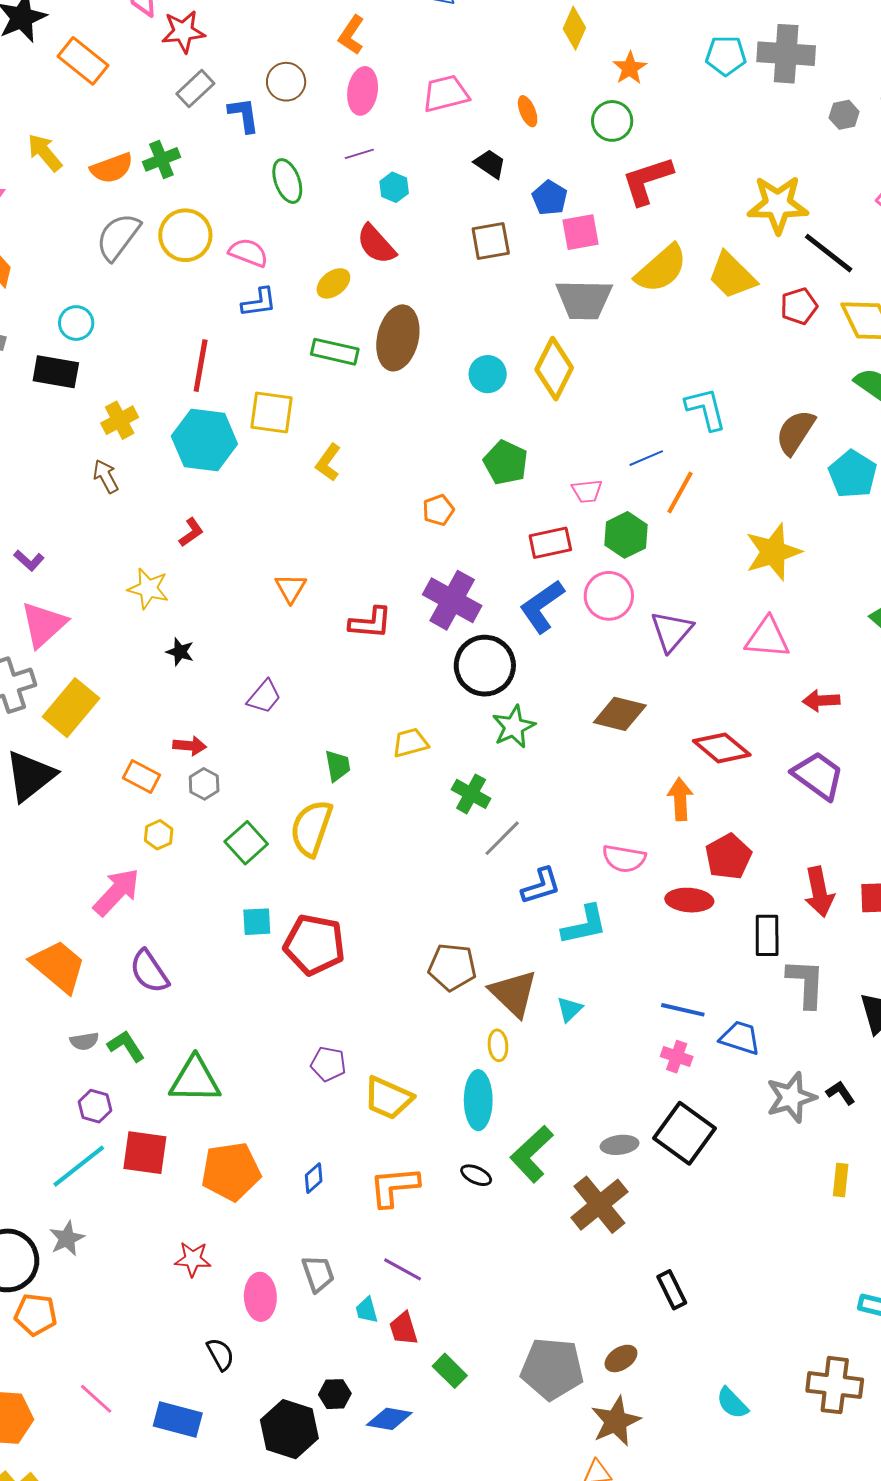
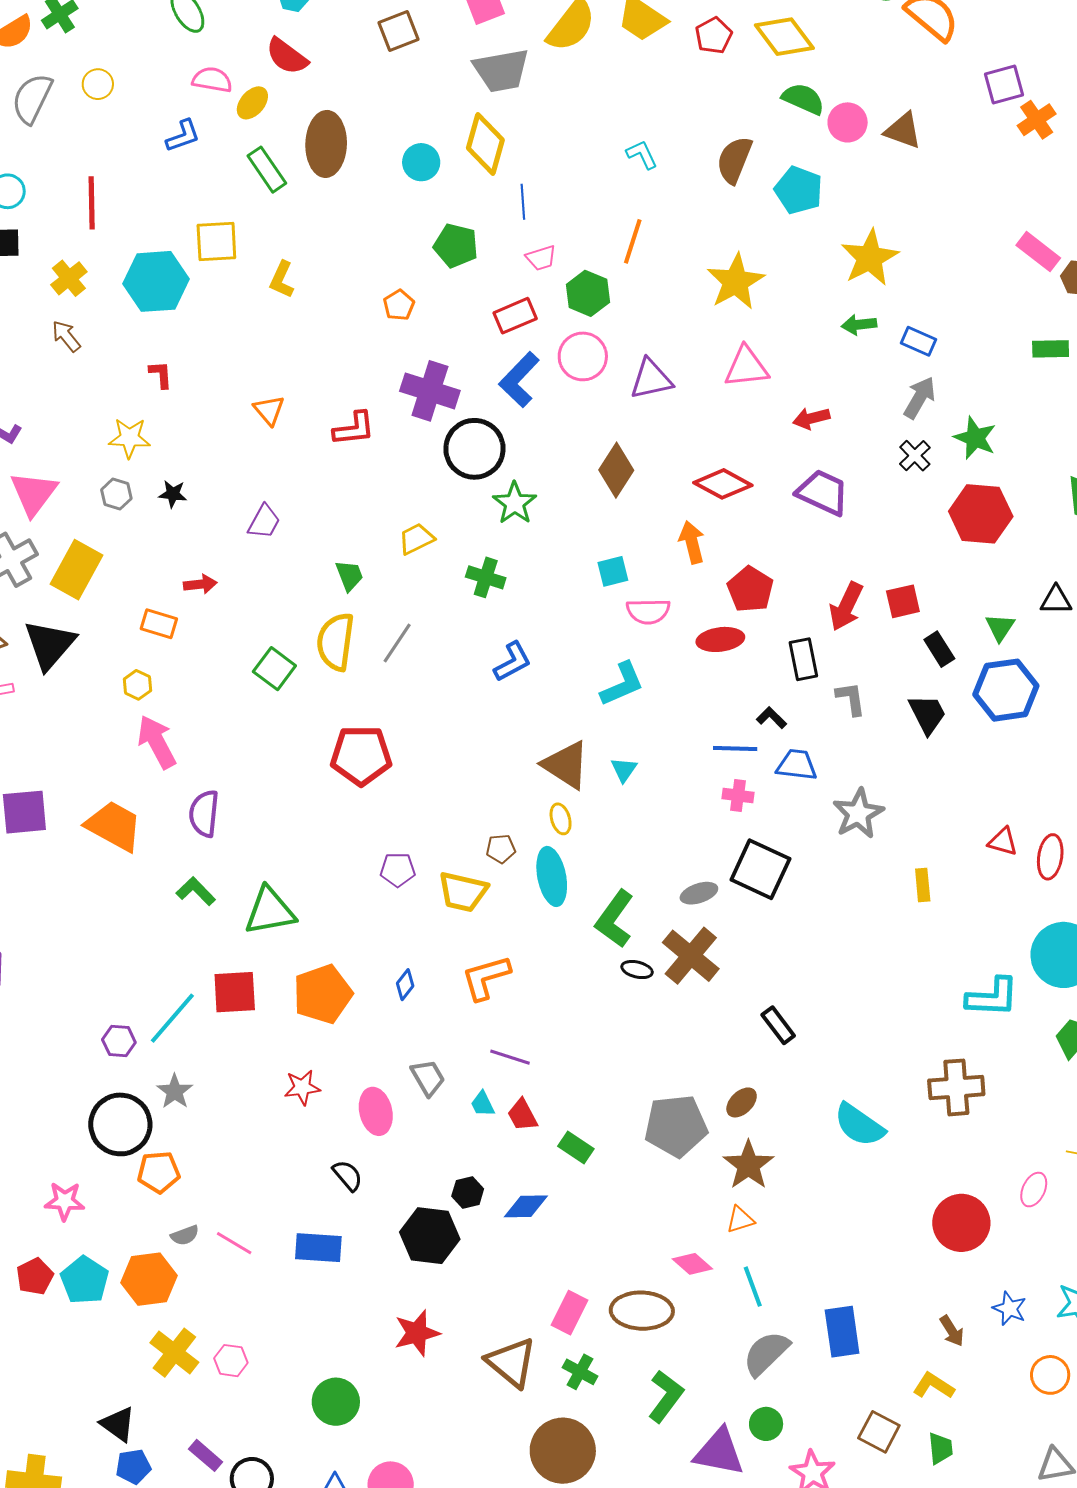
yellow circle: (185, 235) -> (98, 84), size x0.6
pink semicircle: (248, 253) -> (212, 80), moved
green rectangle: (335, 352) -> (267, 170), turned 54
red line: (201, 366) -> (92, 203), moved
cyan L-shape: (706, 409) -> (642, 154), size x0.7
blue line: (646, 458) -> (523, 202), moved, turned -60
red L-shape: (191, 532) -> (161, 375), turned -48
purple triangle: (672, 631) -> (651, 379), turned 48
brown diamond: (620, 714) -> (616, 470), turned -60
gray hexagon: (204, 784) -> (116, 494), moved
yellow hexagon: (159, 835) -> (137, 685), moved
gray line: (502, 838) -> (397, 643), moved
blue L-shape: (541, 886) -> (512, 662), moved
pink arrow: (117, 892) -> (157, 742), turned -60
red arrow: (819, 892) -> (846, 606), turned 48
cyan square: (257, 922) -> (613, 571), moved
brown pentagon: (452, 967) -> (501, 849), moved, size x0.6
purple semicircle: (149, 971) -> (204, 814), turned 51
gray L-shape: (806, 983) -> (851, 699), size x0.7
gray semicircle: (84, 1041) -> (185, 1235), moved
black L-shape: (841, 1093) -> (772, 718), moved
purple hexagon: (95, 1106) -> (119, 1041), moved
black ellipse: (476, 1175) -> (637, 970), moved
cyan semicircle: (732, 1403) -> (859, 1125), size x1.5

